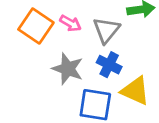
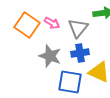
blue cross: (109, 65) -> (80, 53), turned -36

